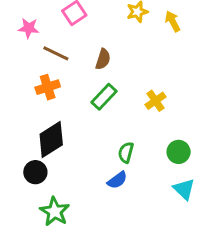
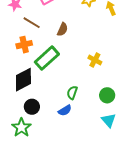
green rectangle: (104, 97) -> (47, 58), moved, size x1.4
yellow cross: (155, 101) -> (95, 60), turned -32
black circle: (35, 172) -> (32, 107), moved

